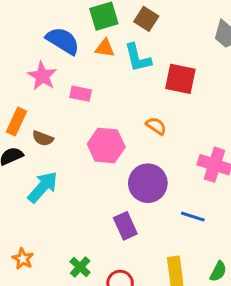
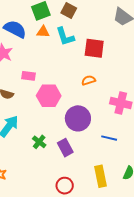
pink rectangle: (81, 94) -> (28, 76), moved
orange semicircle: (156, 126) -> (89, 80), moved, turned -48
green cross: (80, 267) -> (39, 142), moved

